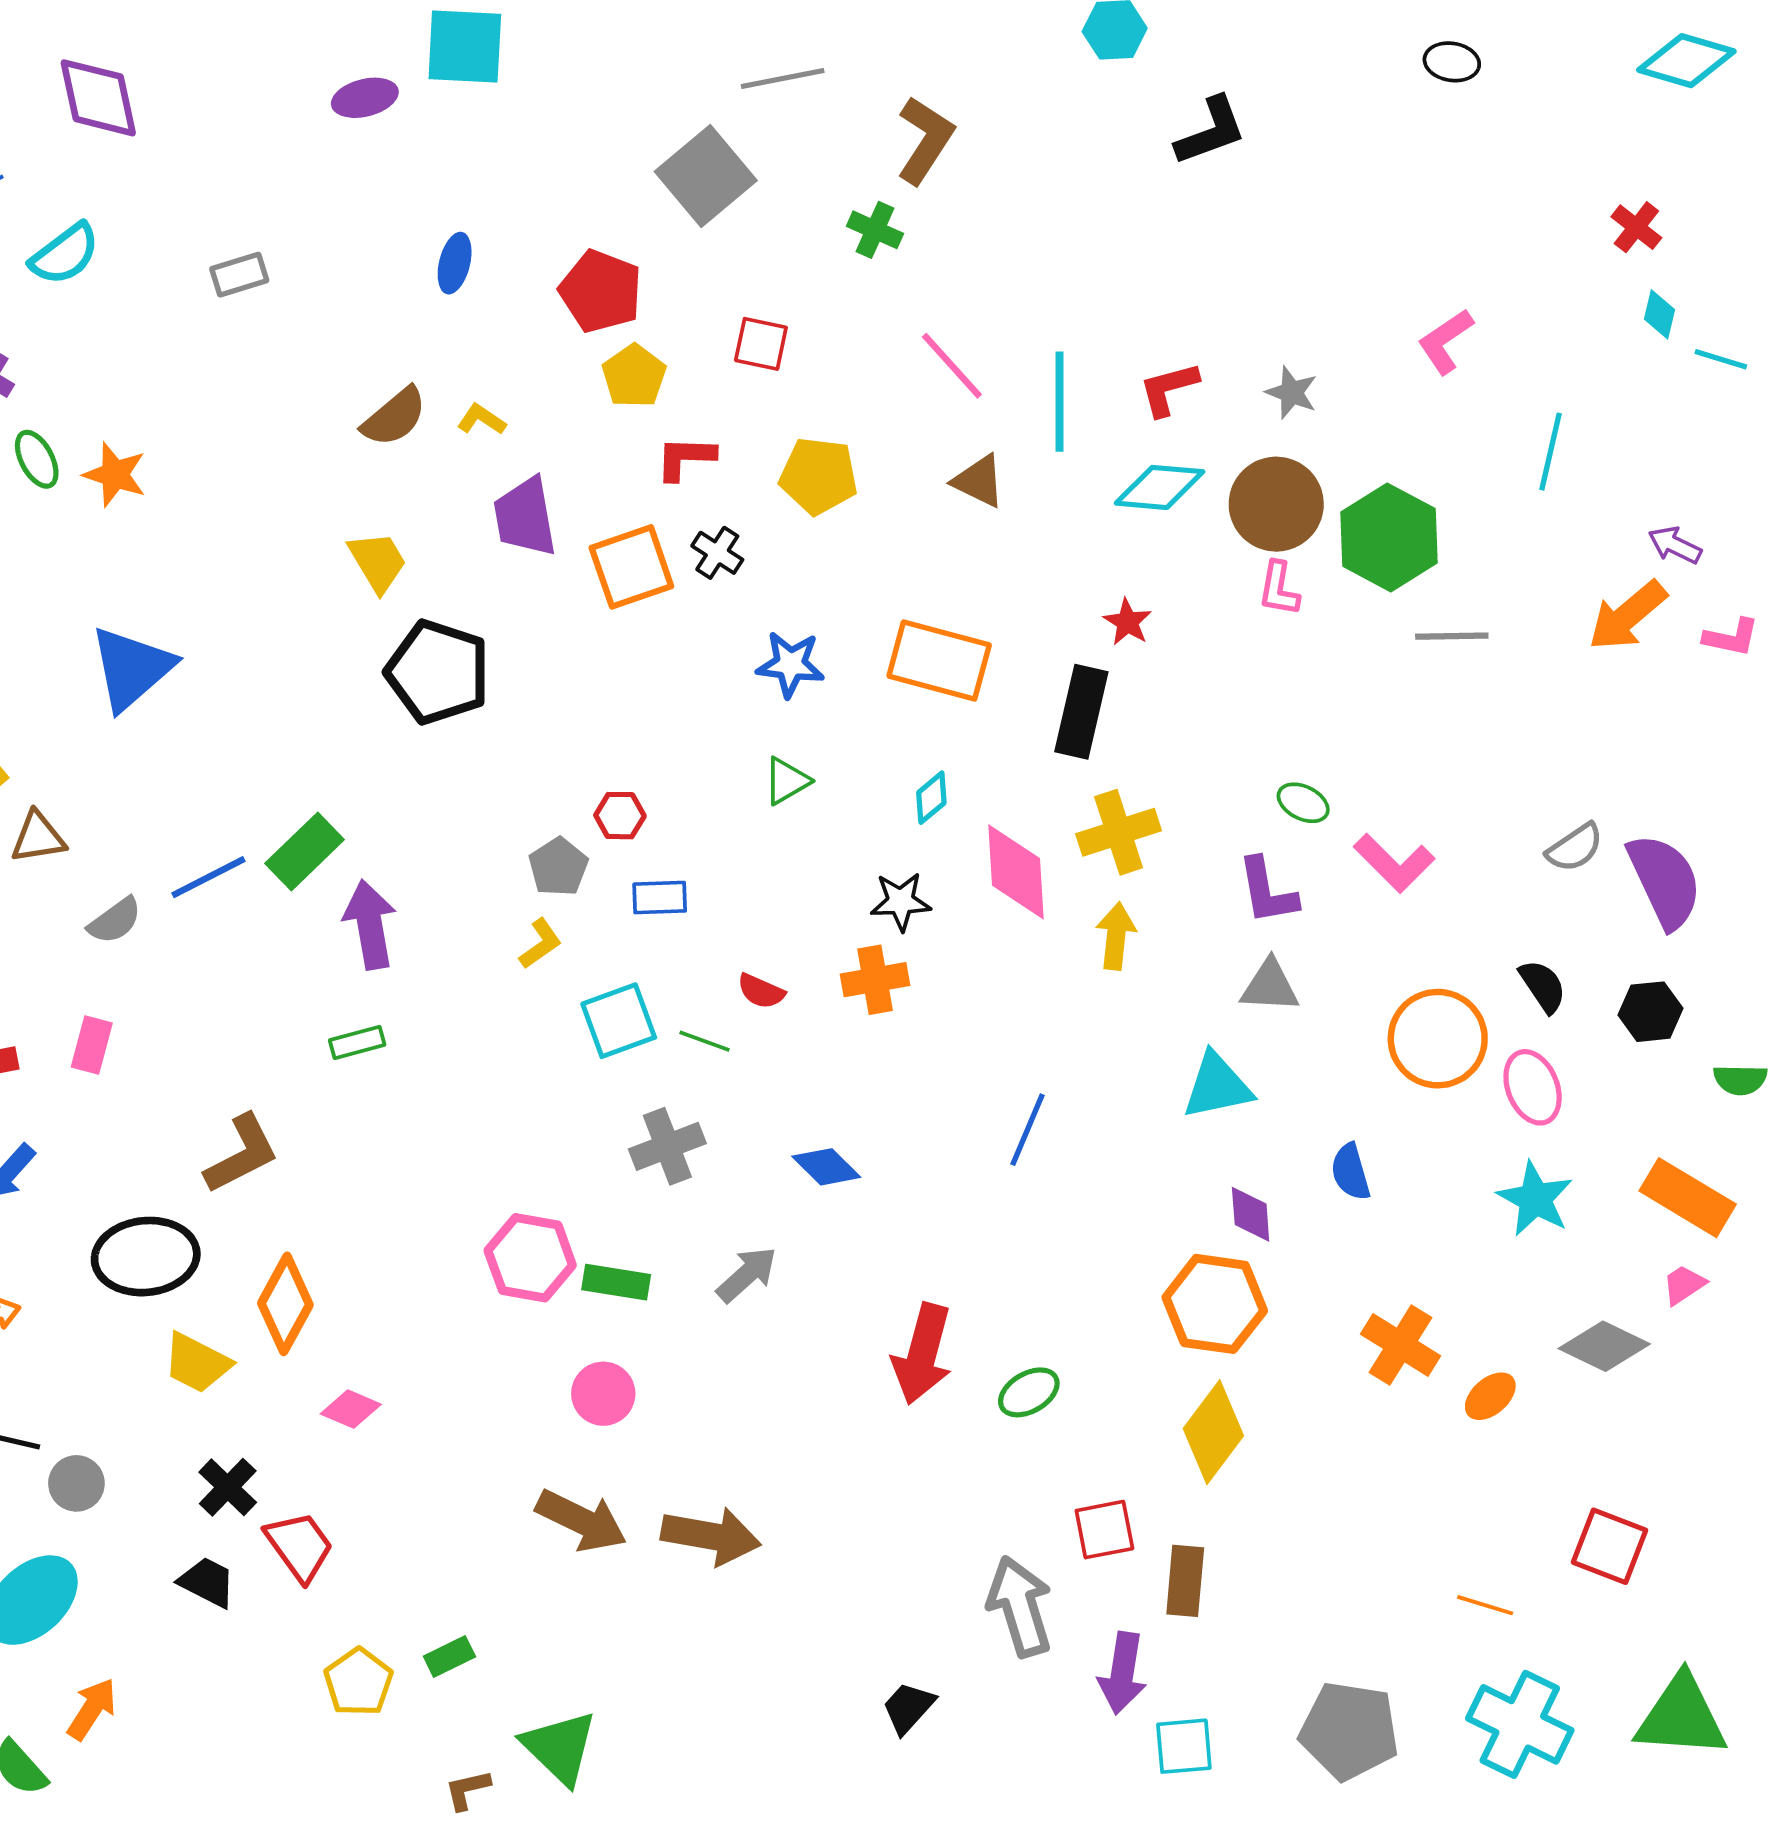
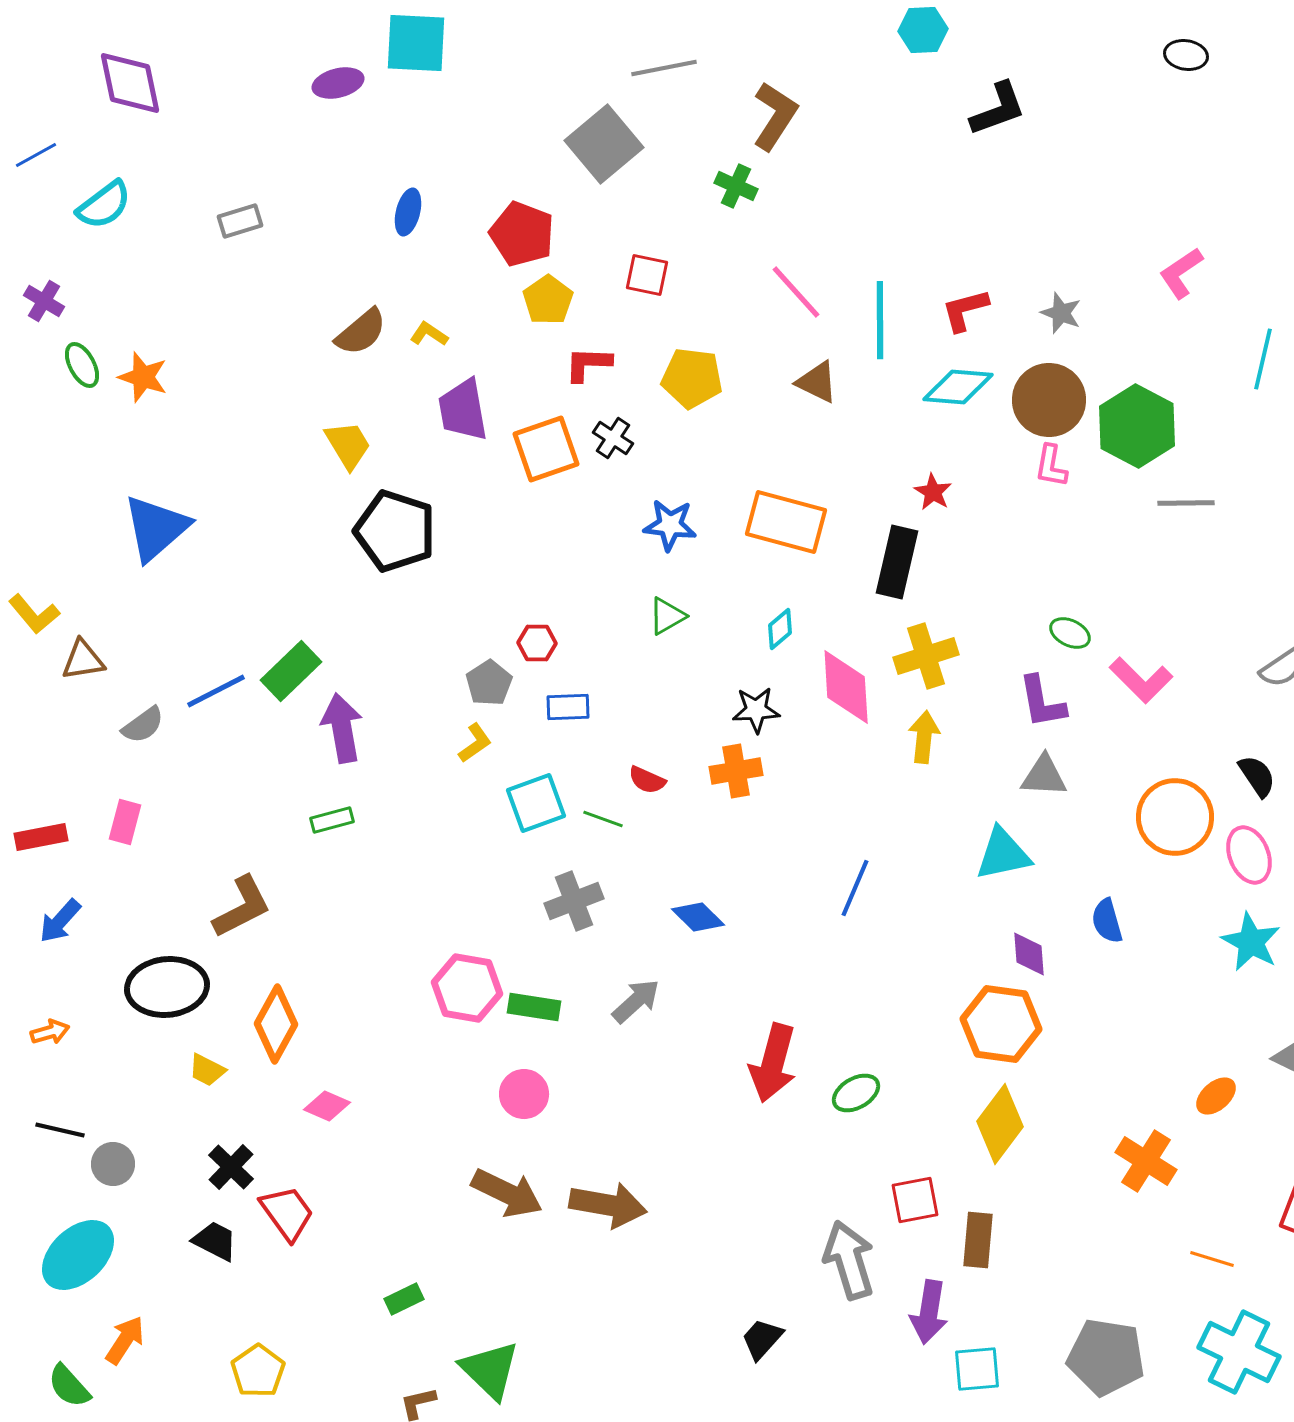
orange cross: (1401, 1345) -> (1146, 1161), moved
yellow trapezoid: (197, 1363) -> (207, 1070), size x0.7
yellow pentagon: (358, 1682) -> (258, 1371), moved

